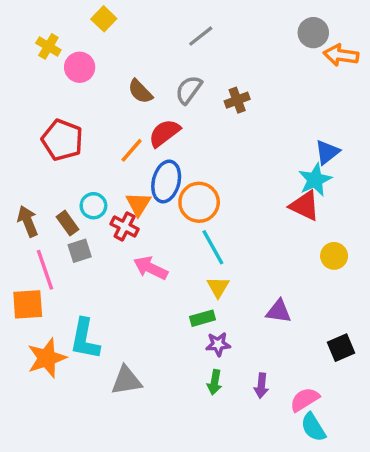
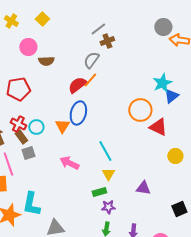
yellow cross: (48, 46) -> (11, 21), moved
brown semicircle: (140, 91) -> (46, 61), moved, turned -49
brown cross: (237, 100) -> (107, 41), moved
red pentagon: (62, 140) -> (18, 89), turned -30
orange line: (132, 150) -> (90, 80), moved
cyan star: (315, 180) -> (162, 83), moved
orange circle: (199, 202) -> (140, 110), moved
red cross: (125, 226) -> (18, 124), moved

